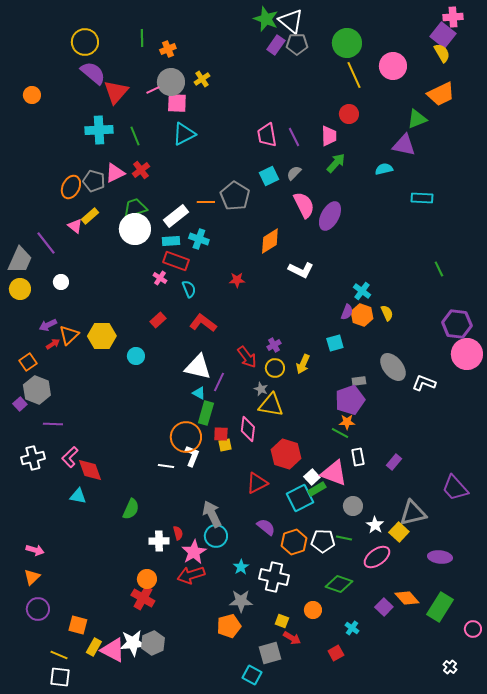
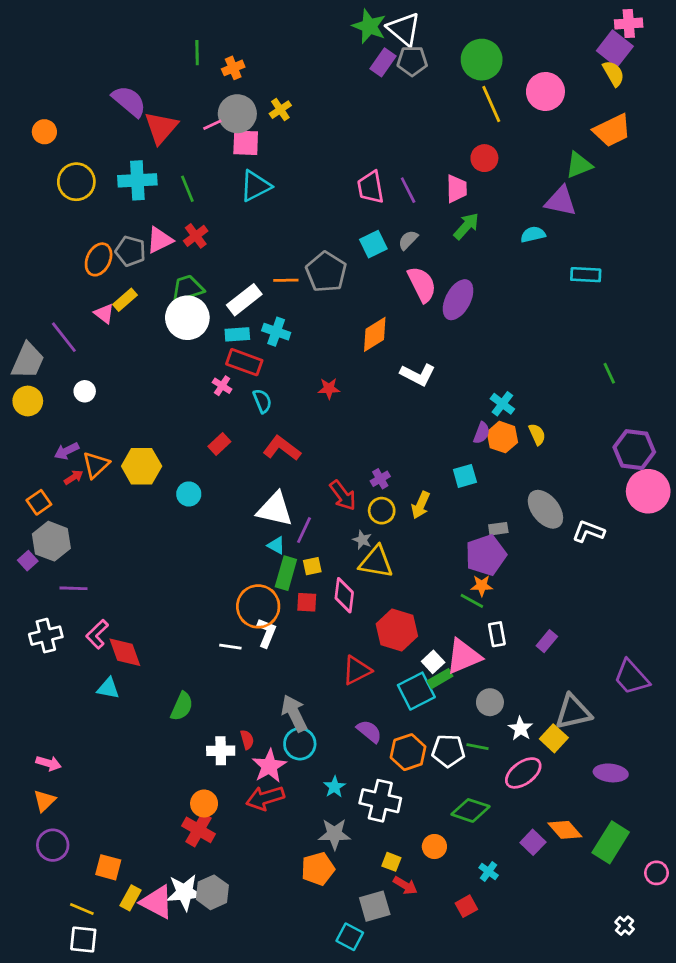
yellow circle: (85, 42) -> (76, 182), moved
yellow square: (225, 445) -> (312, 566), moved
pink triangle: (334, 473) -> (464, 656), turned -44

